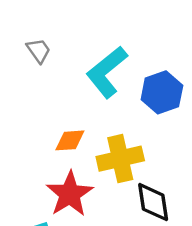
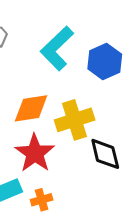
orange diamond: (70, 140) -> (31, 108), size x1.4

